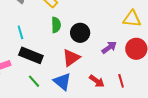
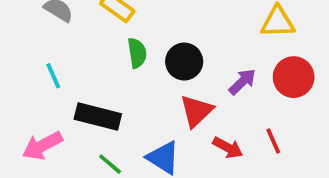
cyan line: (20, 32) -> (53, 76), moved
red triangle: (71, 58) -> (196, 111), moved

